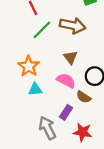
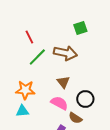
orange star: (29, 66) -> (25, 90), turned -30
cyan triangle: (35, 89) -> (22, 111), moved

